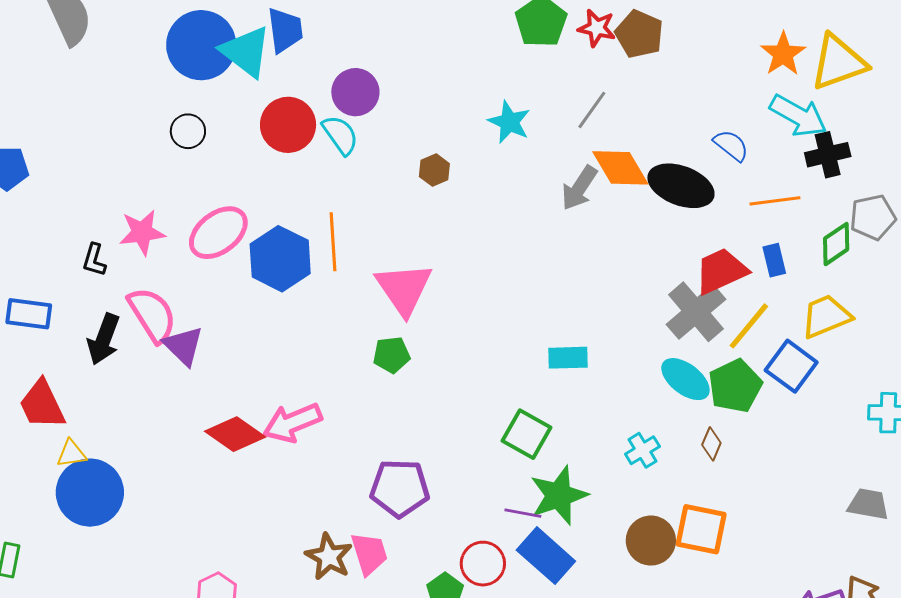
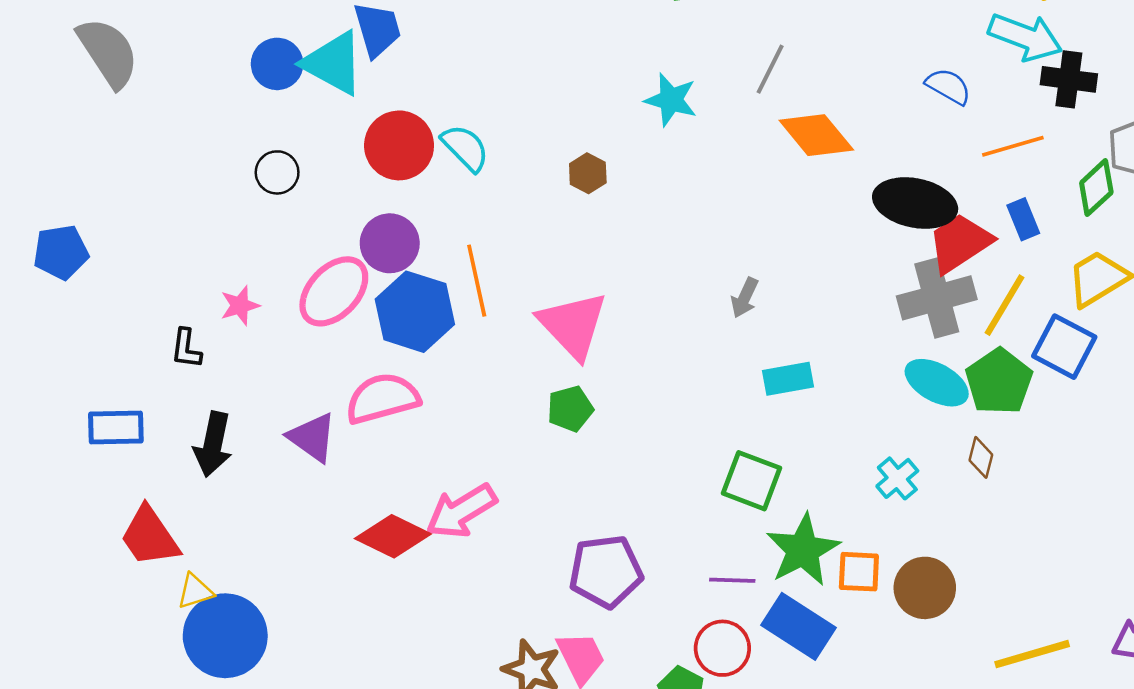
blue circle: (201, 45) -> (277, 64), size x0.6
purple circle: (355, 92) -> (390, 243), moved
black cross: (828, 155) -> (1069, 79), turned 30
black ellipse: (681, 186) -> (915, 203), moved
gray arrow: (579, 188) -> (745, 298), moved, size x0.7
pink star: (142, 232) -> (240, 306), size x0.7
gray cross: (696, 312) -> (937, 298), turned 34
pink semicircle: (152, 315) -> (382, 398), moved, turned -64
purple line: (523, 513) -> (732, 580), moved
orange square: (701, 529) -> (859, 572), moved, size x0.7

